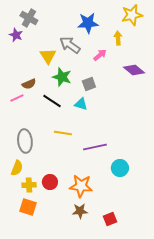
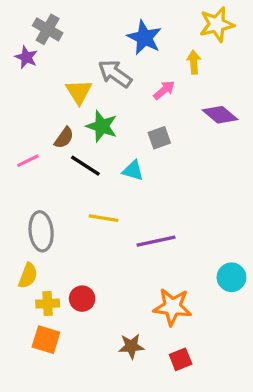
blue star: (88, 23) -> (144, 38), turned 30
brown semicircle: (29, 84) -> (64, 138), moved, turned -32
gray square: (89, 84) -> (159, 138), moved
cyan circle: (120, 168) -> (231, 277), moved
orange star: (81, 186) -> (172, 307), moved

